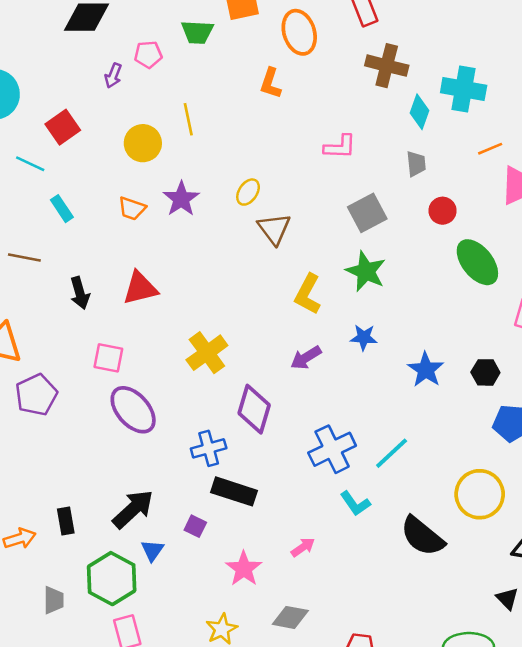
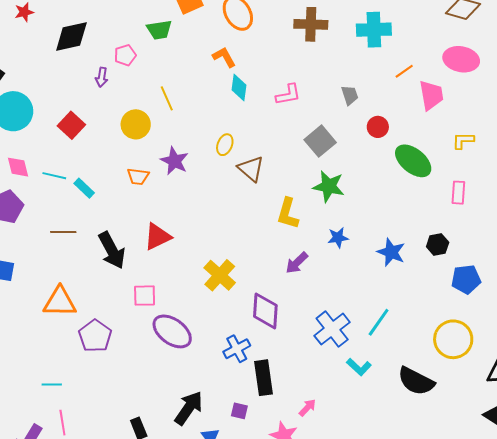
orange L-shape: (270, 83) -> (224, 57), turned 145
cyan diamond: (419, 112) -> (239, 88), moved
cyan line: (30, 164) -> (54, 176), moved
black arrow: (80, 293) -> (112, 250), size x1.5
black rectangle: (234, 491) -> (263, 378), turned 76
pink arrow: (303, 547) -> (307, 408), moved

